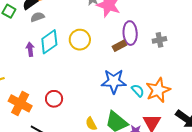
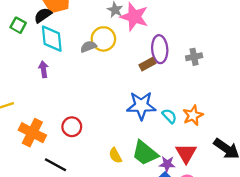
gray semicircle: (37, 17) -> (88, 47), moved
yellow circle: (80, 40) -> (103, 39), moved
cyan diamond: (49, 42) -> (52, 39), moved, turned -60
orange star: (158, 90) -> (193, 115), size x0.7

